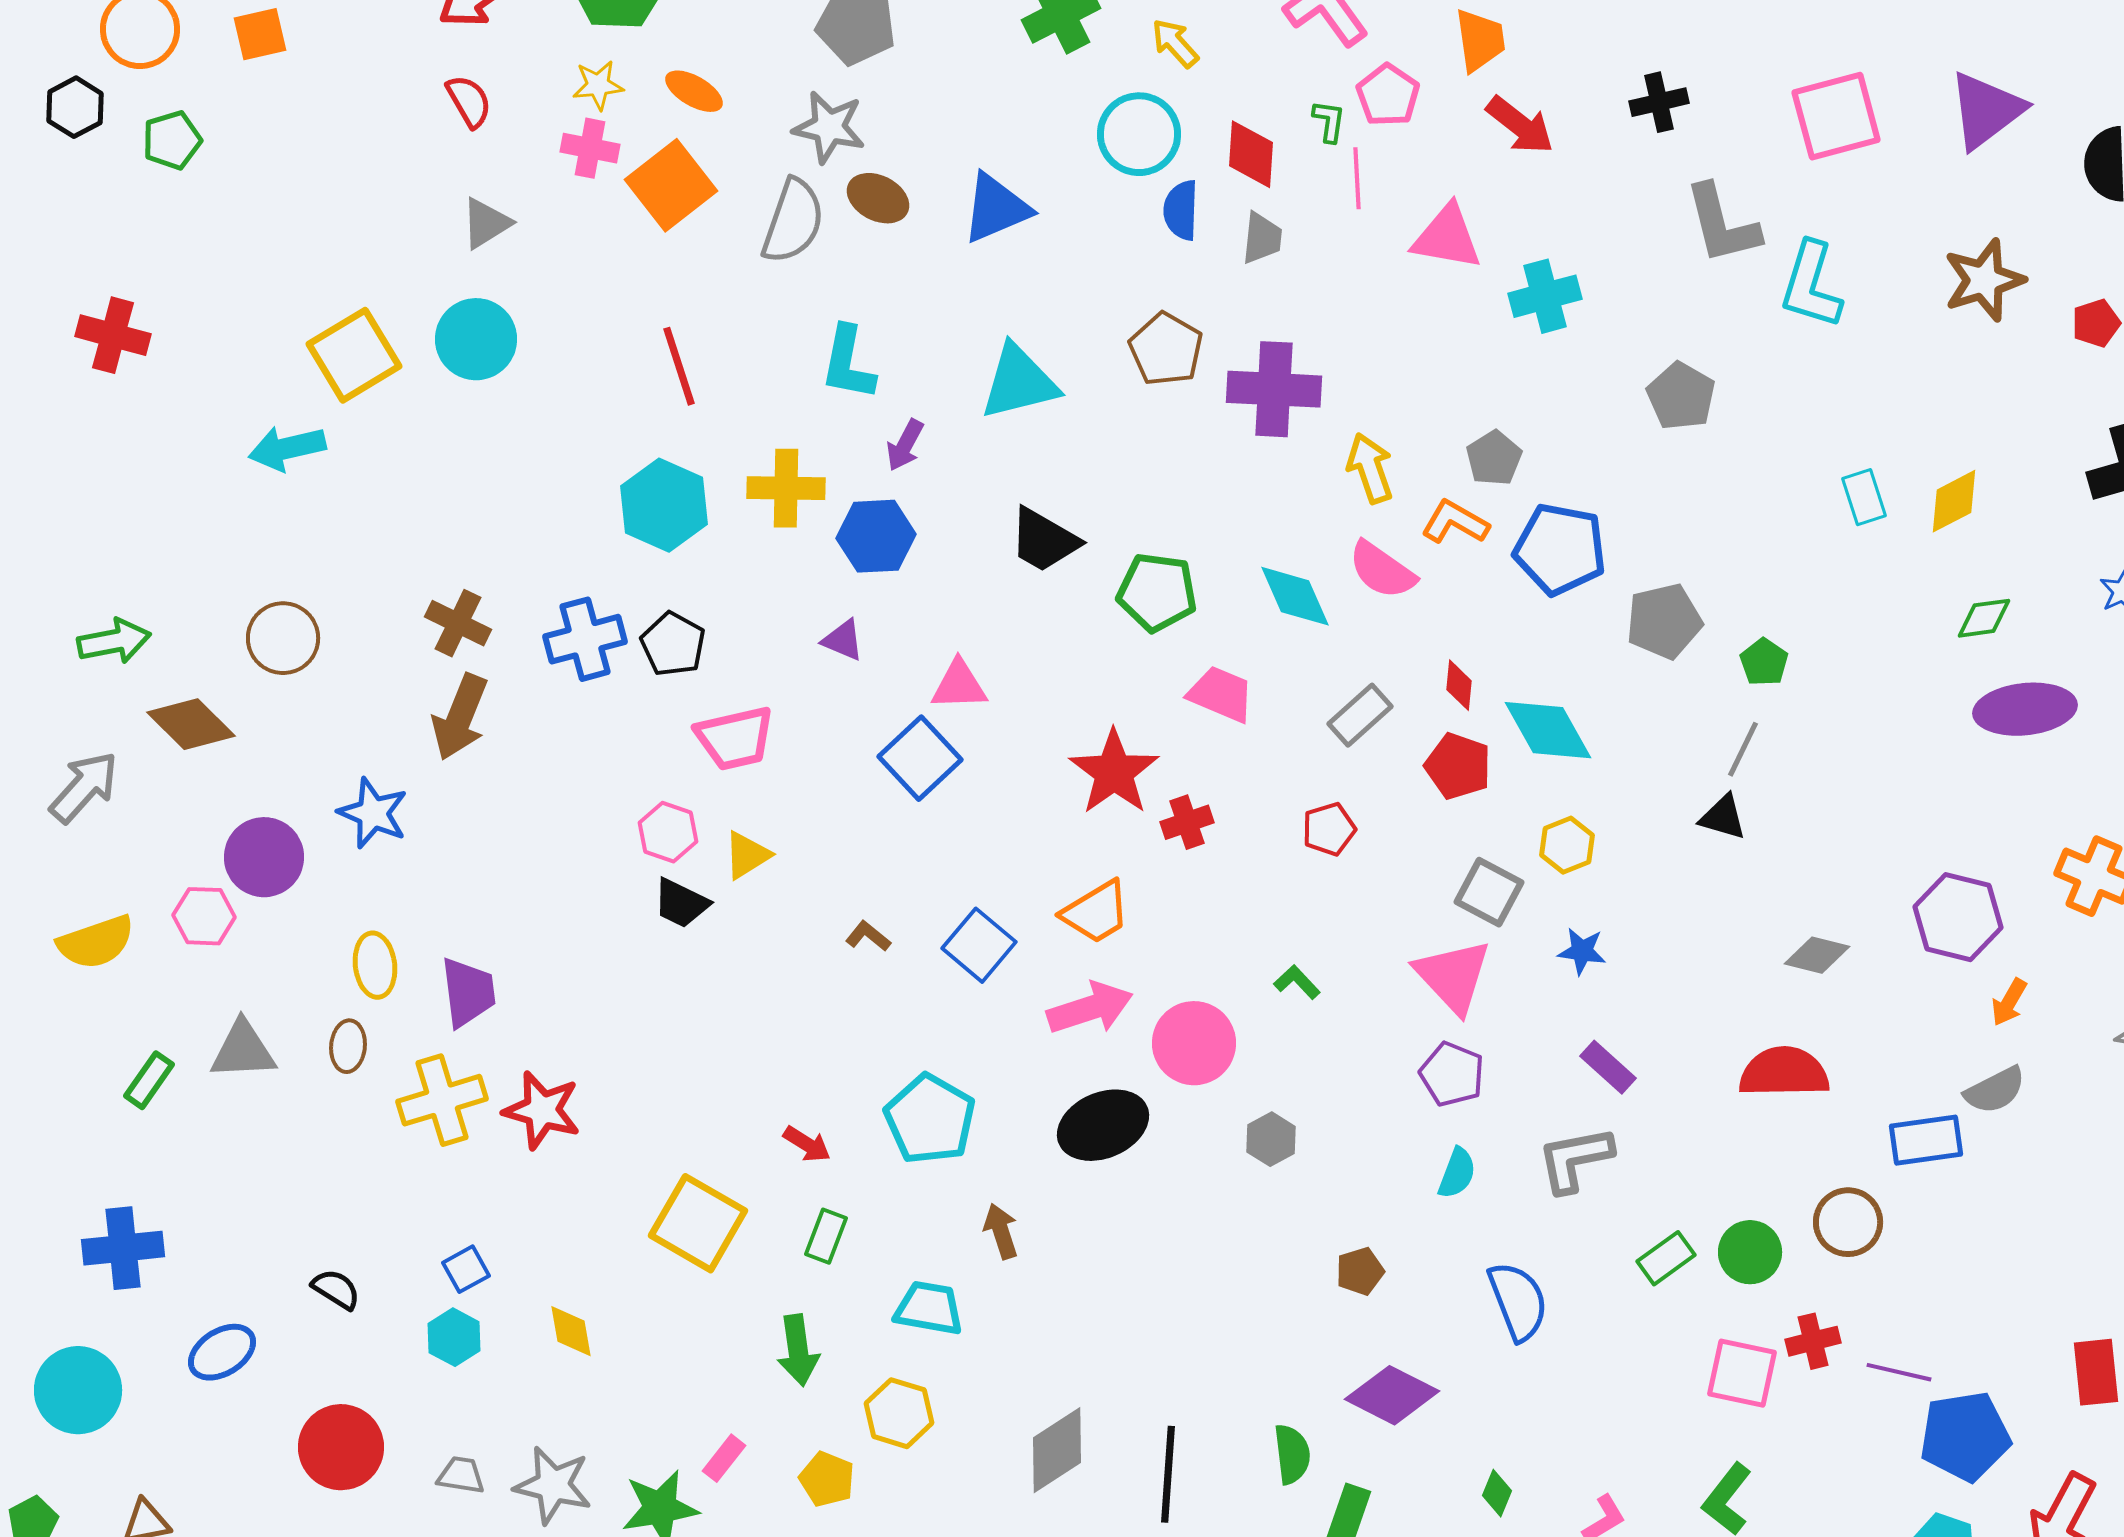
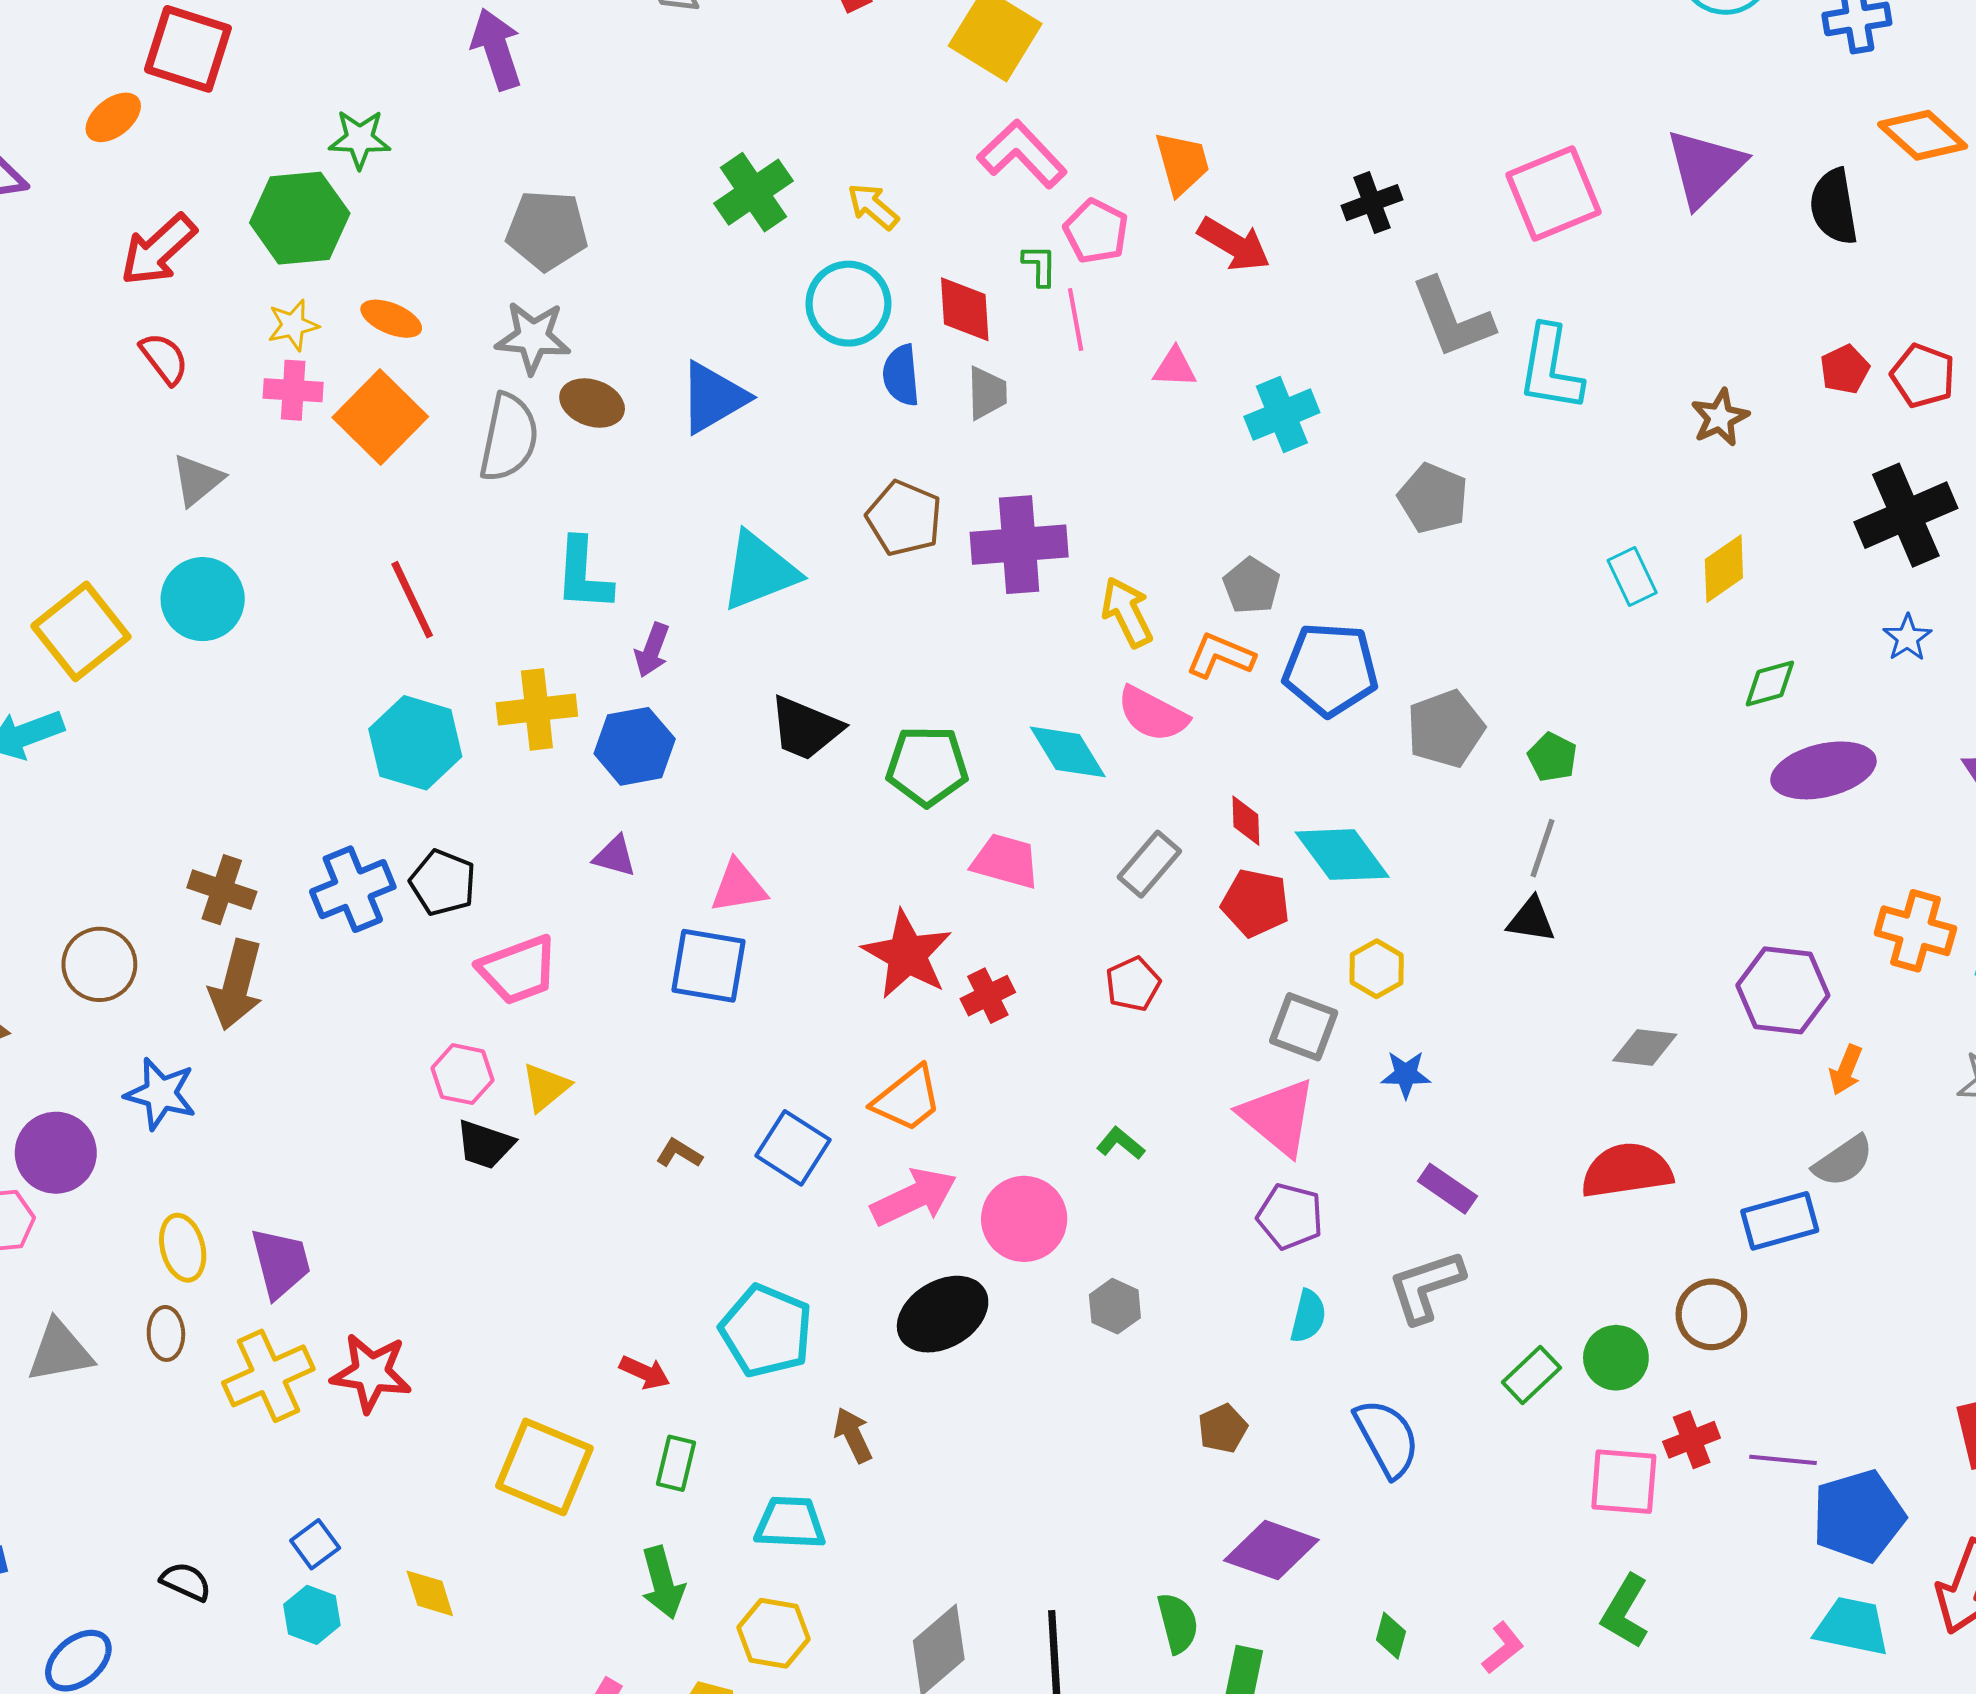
pink triangle: (1447, 237) -> (1175, 368), size x0.6
brown star: (1984, 280) -> (1720, 418), moved, size x0.7
brown circle: (283, 638) -> (99, 964), moved
blue square: (920, 758) -> (708, 966), turned -30

